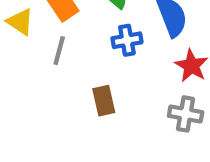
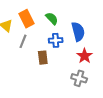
brown rectangle: (104, 101) -> (43, 58), moved

